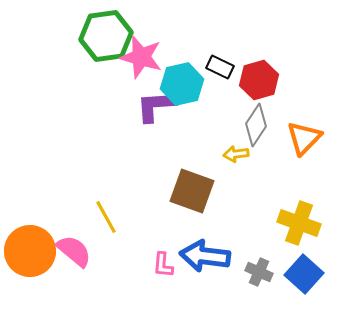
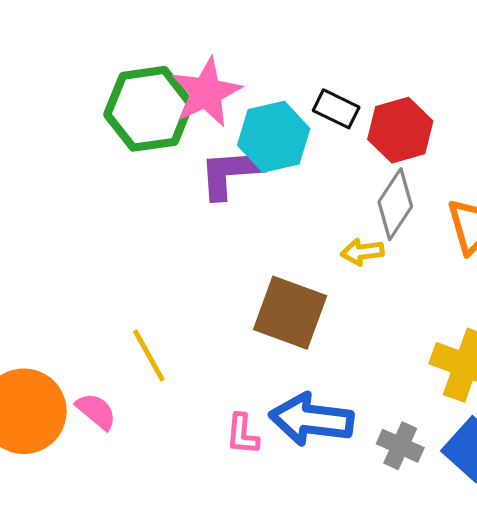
green hexagon: (106, 36) -> (149, 109), moved
pink star: (141, 57) -> (206, 92), turned 30
pink semicircle: (74, 251) -> (96, 411), size x0.7

